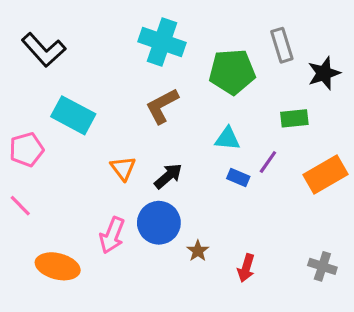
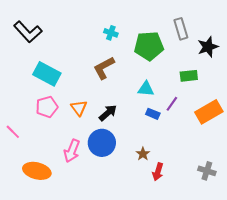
cyan cross: (162, 42) -> (111, 33), moved, size x0.5
pink pentagon: (26, 150) -> (47, 107), moved
brown star: (198, 251) -> (143, 154), moved

